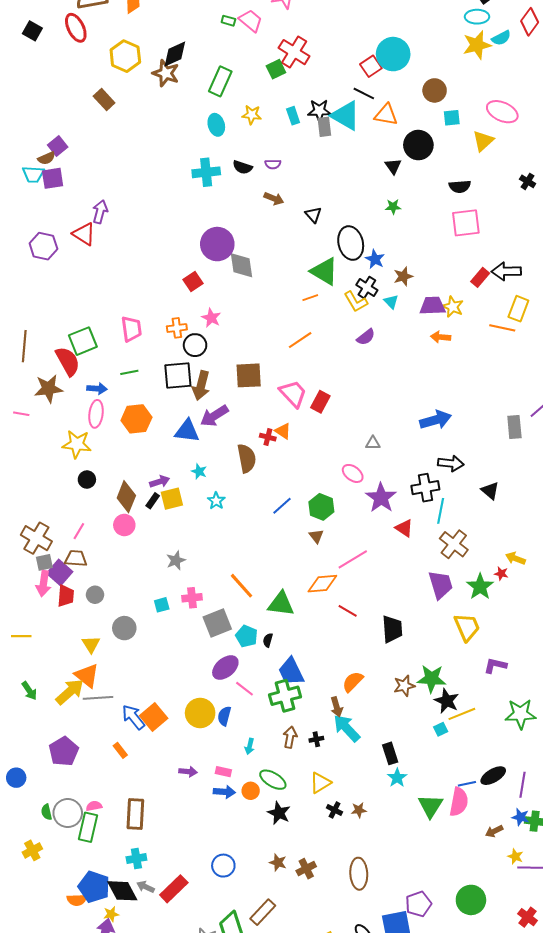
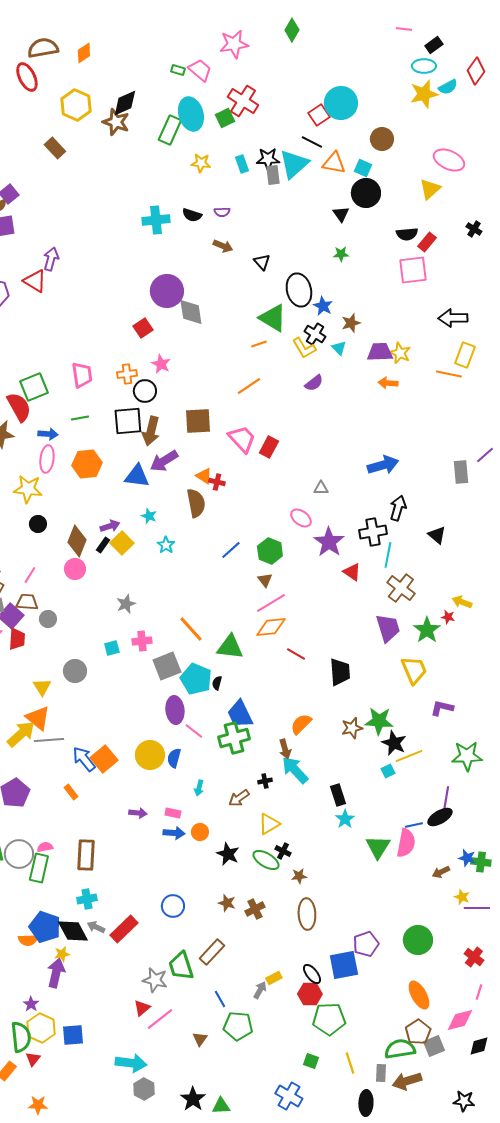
cyan triangle: (346, 116) -> (294, 164), turned 48
cyan square: (452, 118) -> (363, 168), moved, turned 30
cyan ellipse: (216, 125) -> (191, 114), moved, size x1.5
red rectangle: (480, 277) -> (427, 242), moved
orange triangle: (283, 431) -> (204, 476), moved
black arrow: (451, 463) -> (398, 508), turned -80
yellow square: (172, 499) -> (122, 543), turned -30
pink line: (353, 559) -> (271, 603), moved
gray circle: (95, 595) -> (48, 619), moved
cyan pentagon: (247, 636) -> (196, 679), size x1.4
purple ellipse: (225, 667) -> (175, 710), turned -56
brown arrow: (290, 737) -> (239, 798), moved, turned -135
green ellipse: (273, 780) -> (266, 860), moved
purple line: (522, 785) -> (446, 799), moved
brown star: (359, 810) -> (299, 876), moved

